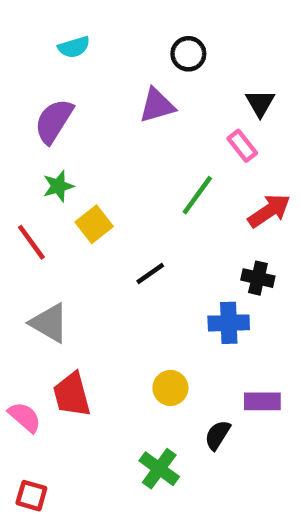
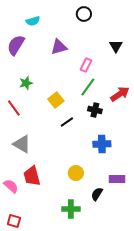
black circle: (188, 54) -> (84, 14), moved
purple triangle: (157, 105) -> (59, 47), moved
purple semicircle: (54, 121) -> (16, 45), moved
pink rectangle: (242, 146) -> (86, 65), moved, turned 64
yellow square: (94, 224) -> (56, 100), moved
black cross: (258, 278) -> (95, 110), moved
green cross: (159, 469) -> (71, 209), turned -36

